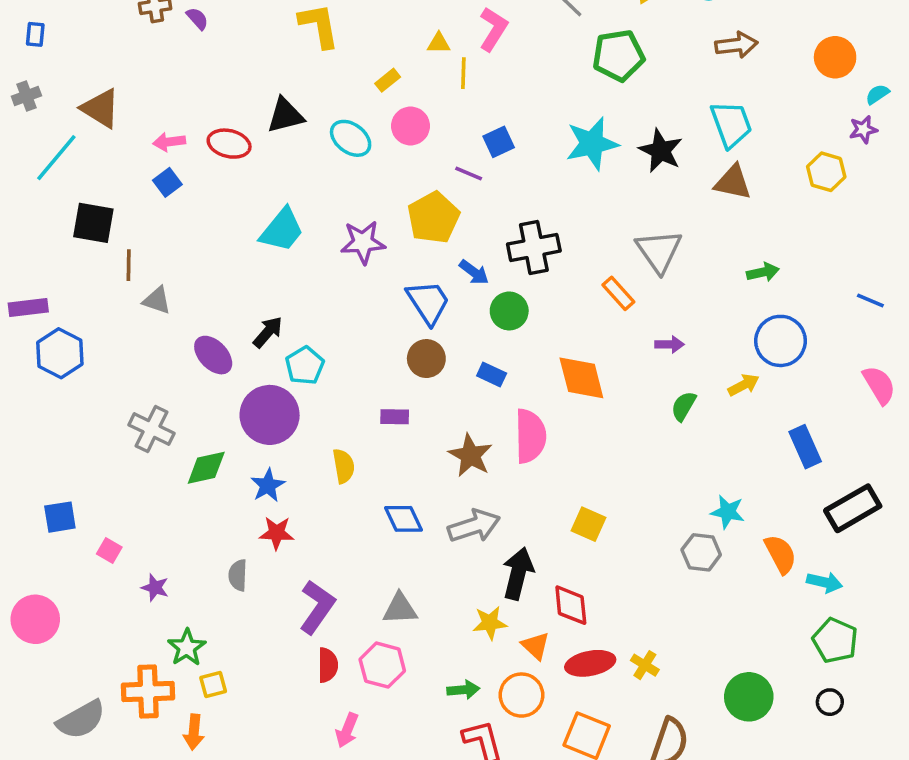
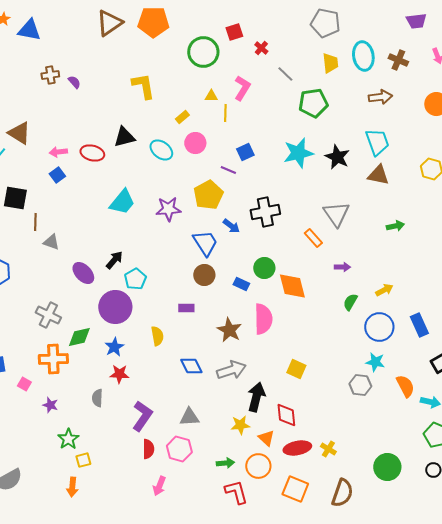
green circle: (509, 311) -> (264, 268), moved
blue circle: (780, 341) -> (379, 327), moved
orange cross: (148, 692) -> (53, 359), moved

